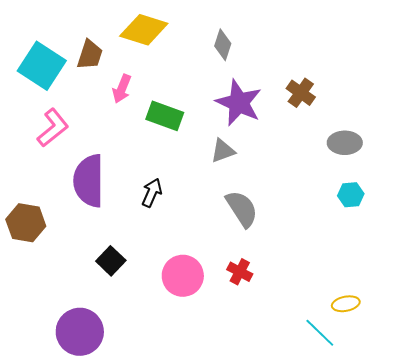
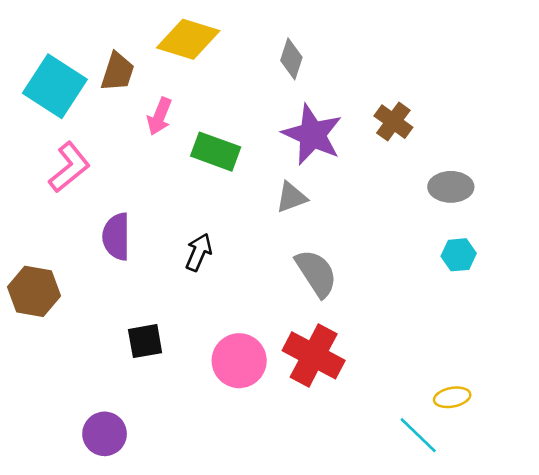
purple semicircle: (89, 181) -> (116, 237), size x0.7
black square: (111, 261) -> (145, 341), turned 36
red cross: (240, 272) -> (314, 355), size x1.8
purple circle: (80, 332) -> (105, 434), size x0.7

